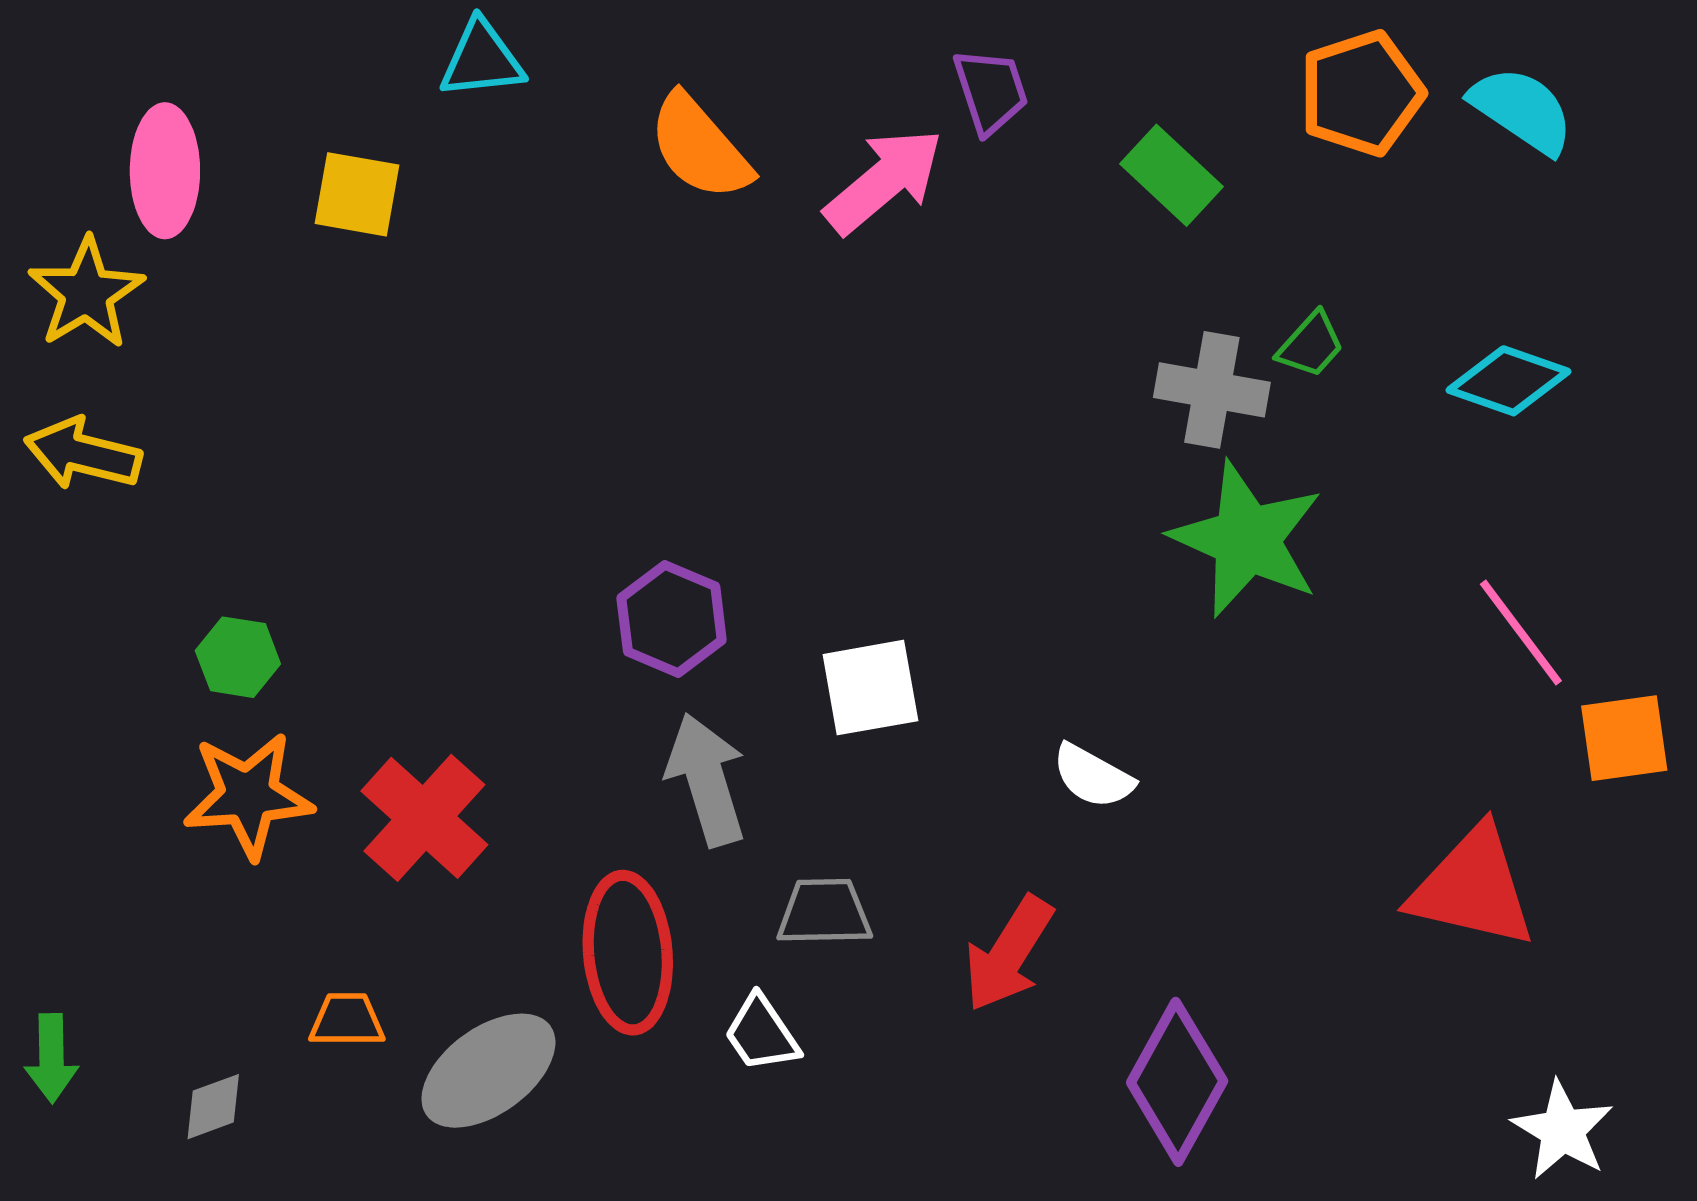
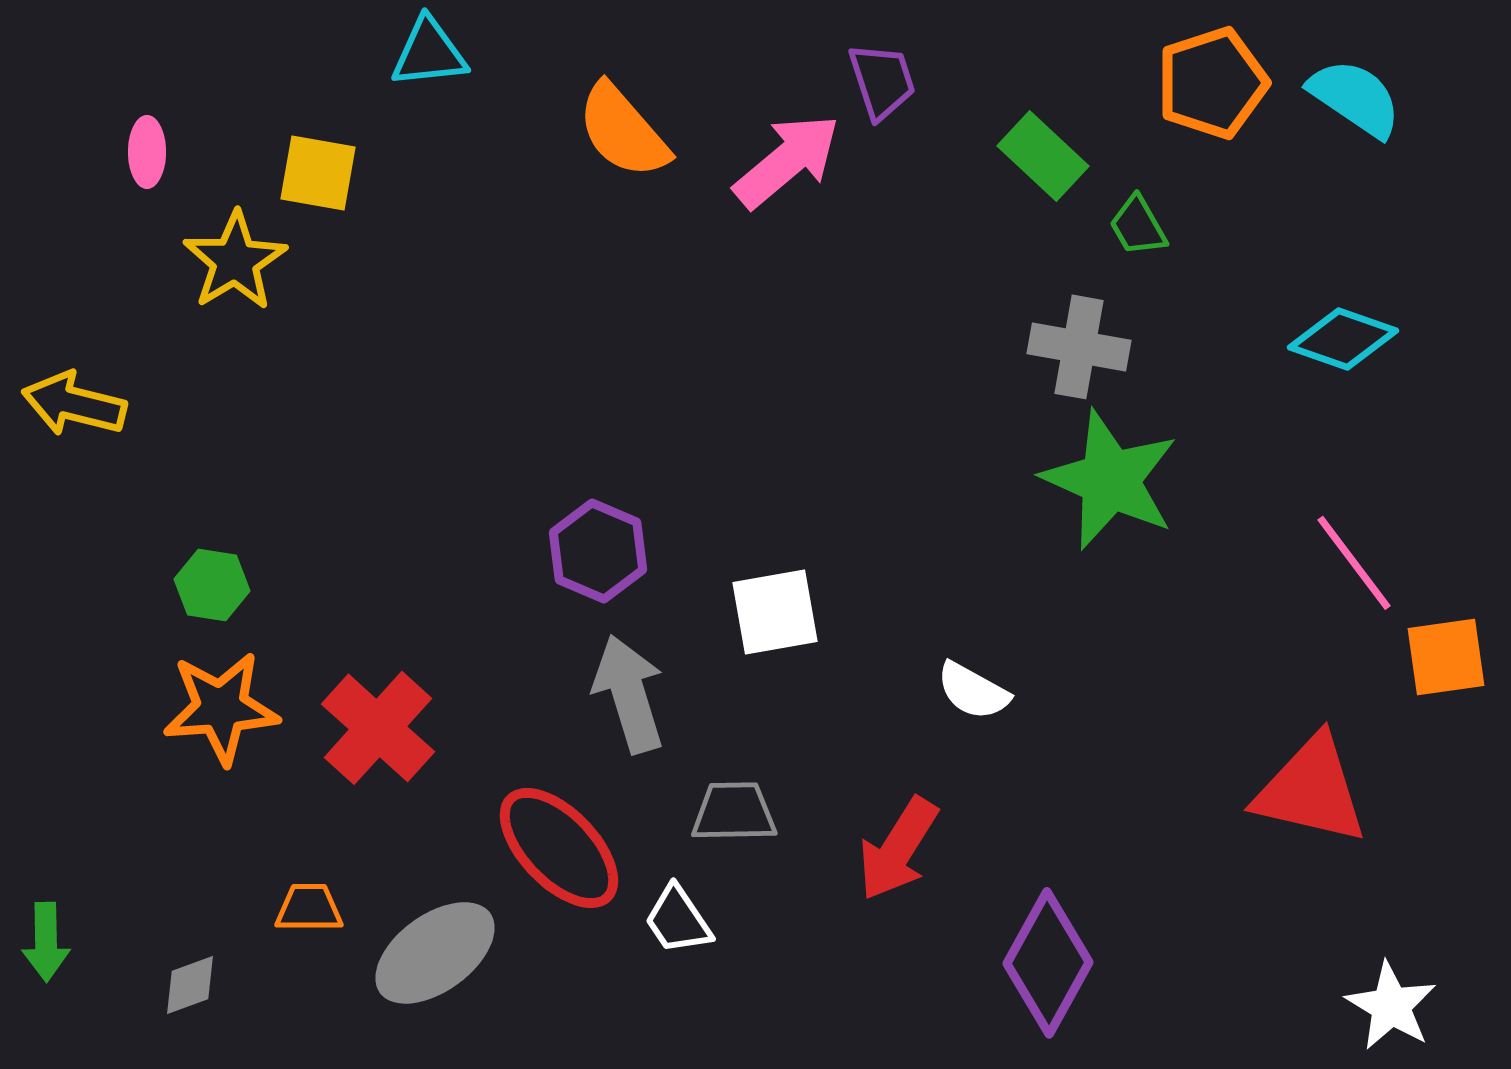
pink ellipse: (165, 171) -> (147, 152), size x0.6
yellow star: (86, 293) -> (235, 261), moved
green trapezoid: (1311, 345) -> (1138, 226), moved, turned 108
red ellipse: (628, 953) -> (559, 848), turned -39

